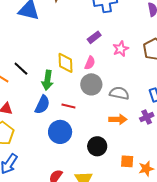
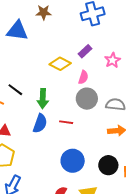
yellow diamond: (66, 63) -> (60, 64), moved, turned -55
blue circle: (60, 132) -> (73, 161), moved
black circle: (97, 146) -> (108, 165), moved

